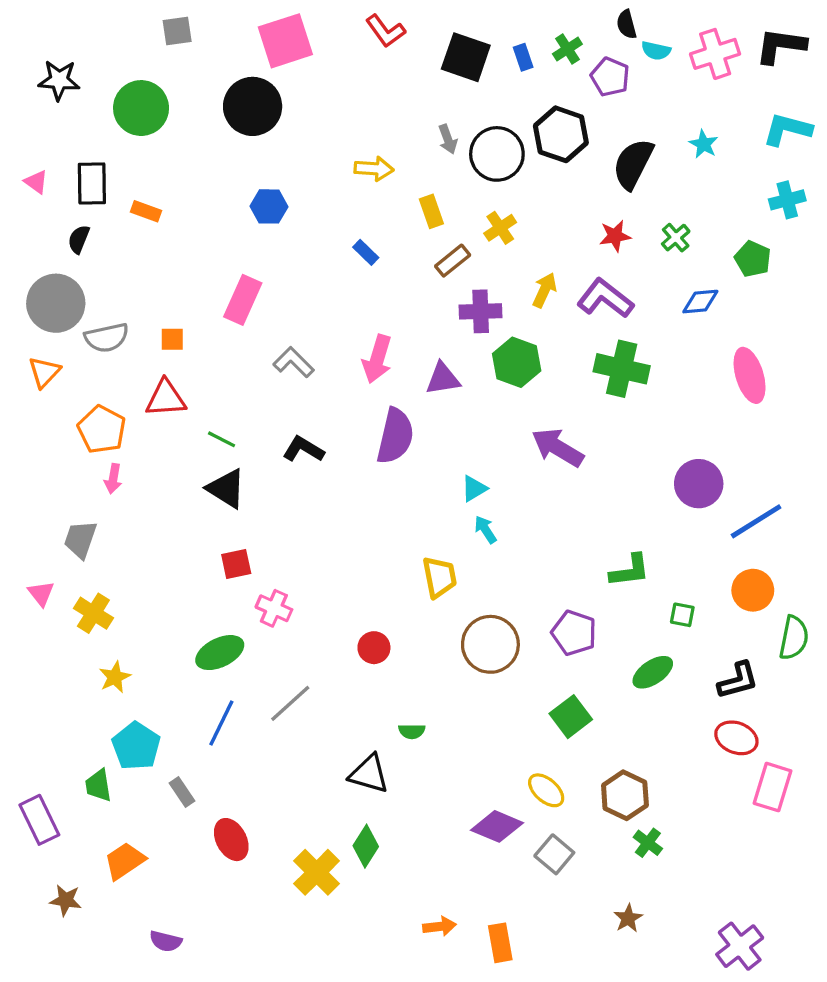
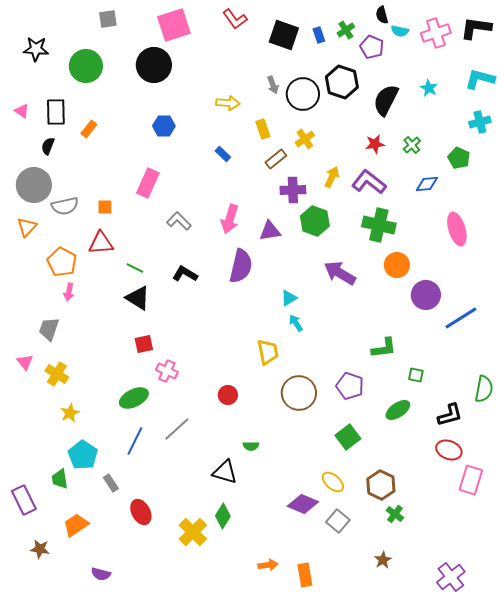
orange rectangle: (146, 211) -> (89, 129), turned -72
orange circle: (753, 590) -> (397, 265), moved

